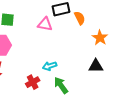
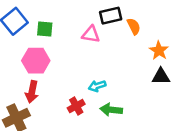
black triangle: (96, 66) -> (161, 76), moved
green arrow: (61, 85) -> (111, 110), turned -48

